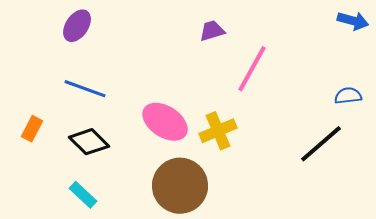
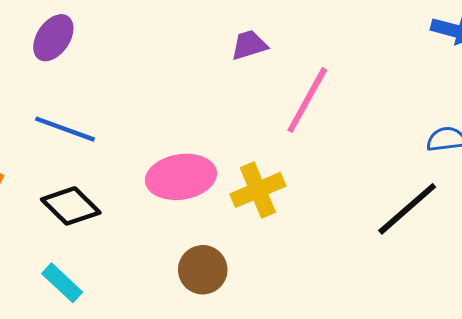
pink ellipse: (165, 122) -> (181, 177), turned -42
brown circle: (180, 186) -> (203, 270), size x0.6

